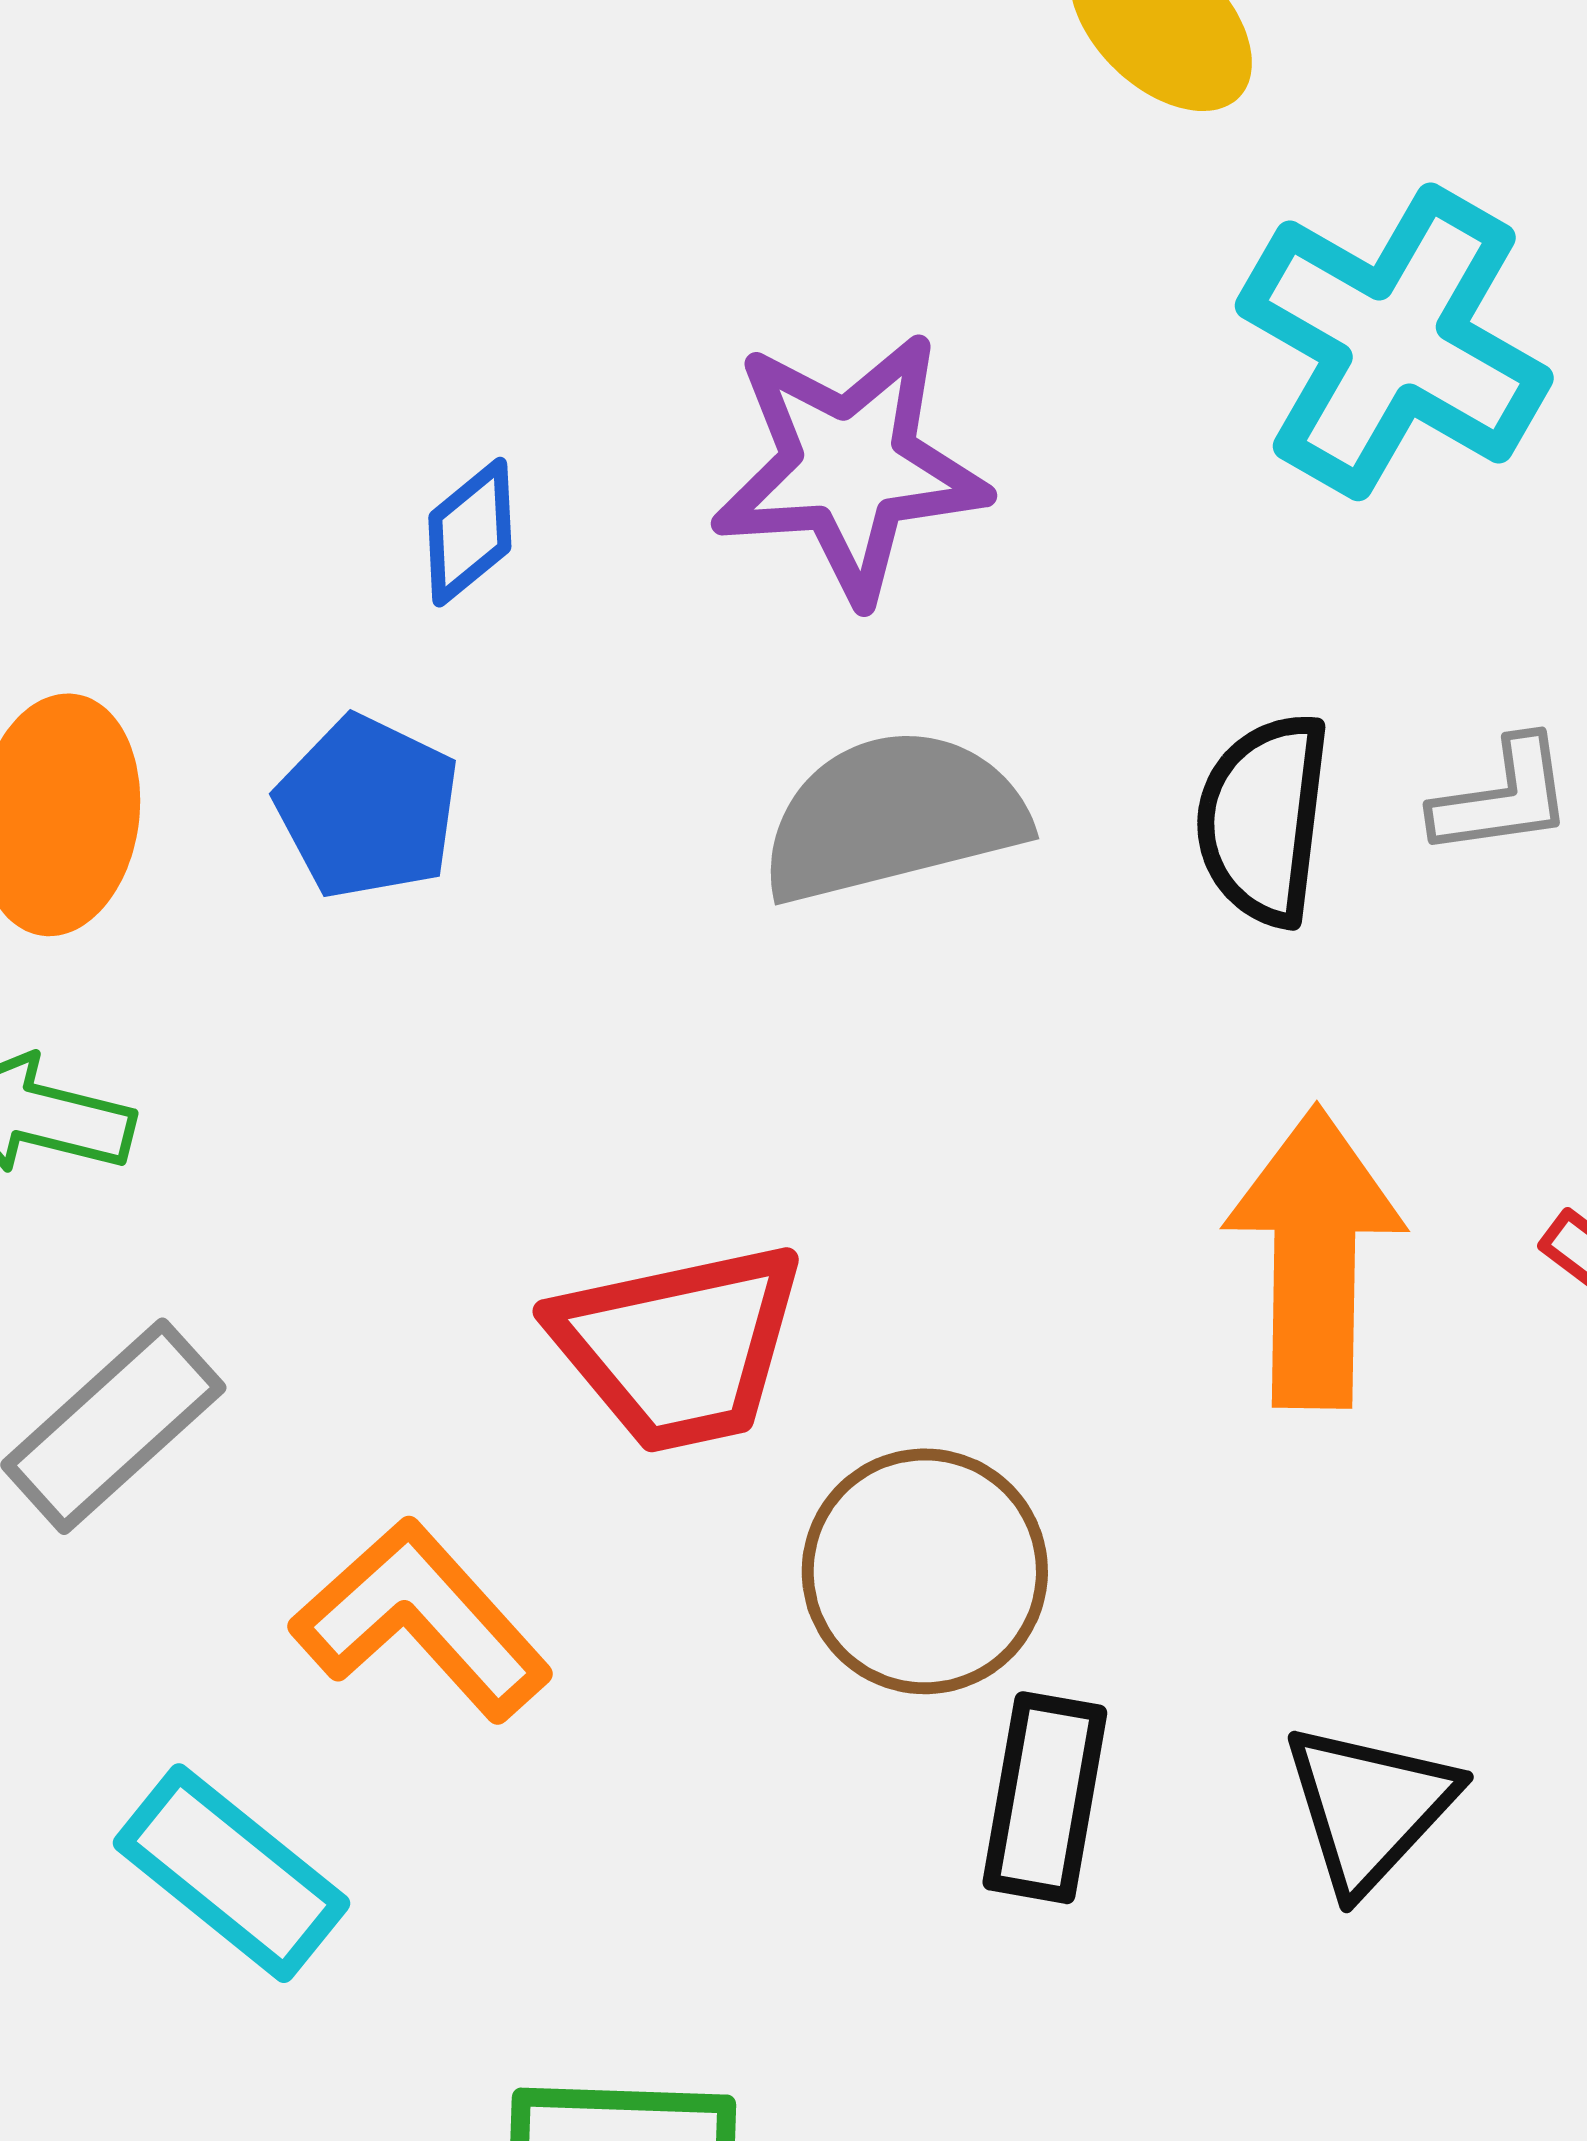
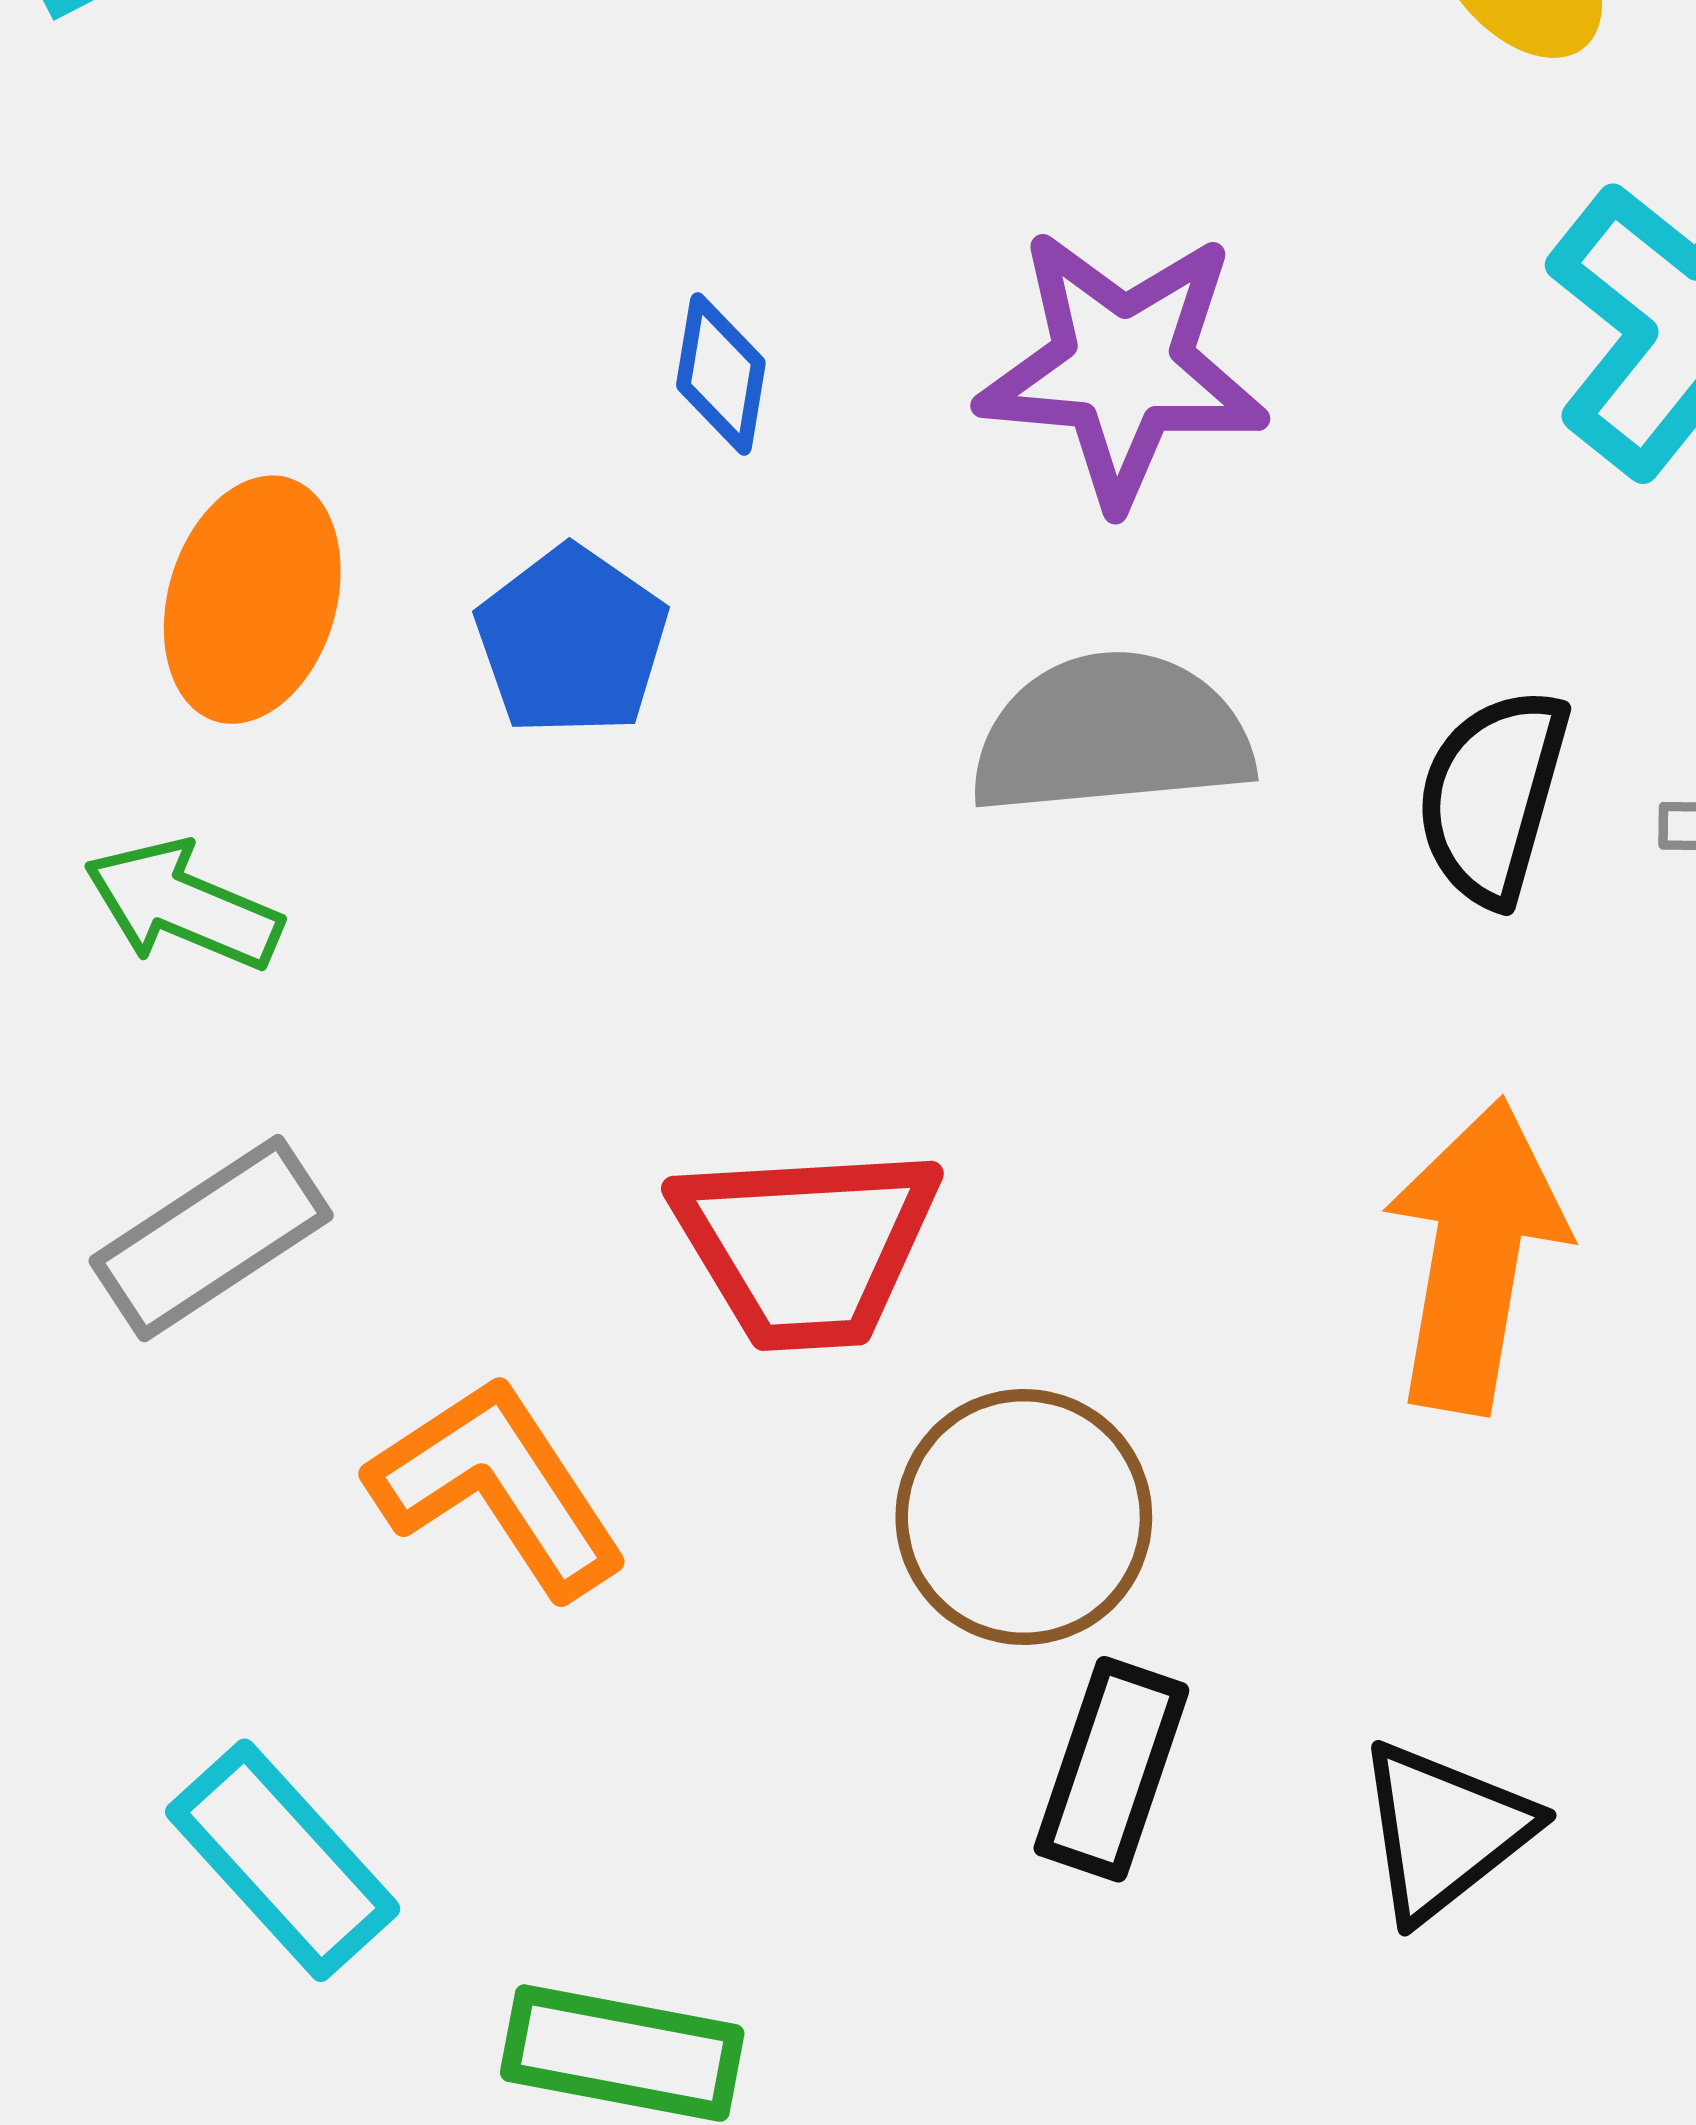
blue diamond: (470, 532) -> (721, 374), turned -50
cyan rectangle: (231, 1873) -> (283, 1860), moved

